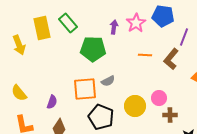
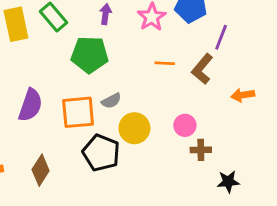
purple arrow: (114, 27) -> (106, 14), moved
purple semicircle: (52, 102) -> (30, 105), moved, size x1.6
yellow circle: (135, 106) -> (134, 128), moved

